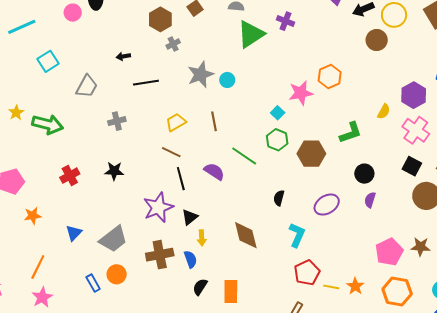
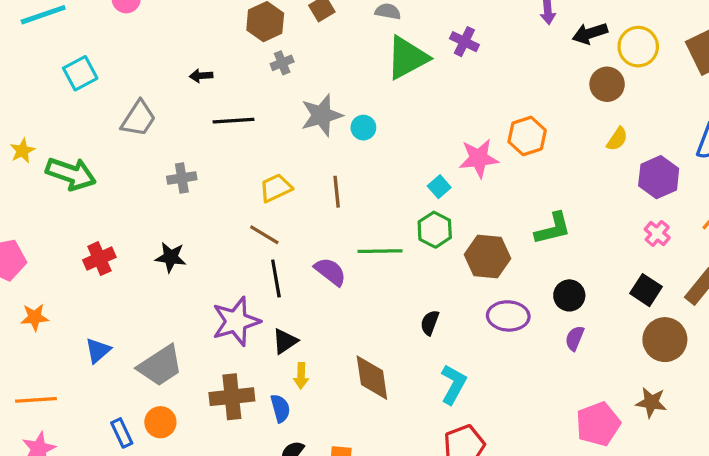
yellow semicircle: (384, 111) -> (617, 139), moved
pink cross: (416, 130) -> (657, 233), size x0.6
green line: (244, 156) -> (380, 251), turned -40
purple ellipse: (327, 205) -> (508, 316), moved, turned 30
brown star: (421, 247) -> (651, 402), moved
orange line: (38, 267) -> (36, 400), turned 55

